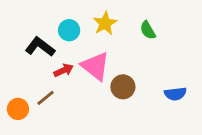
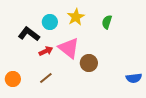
green semicircle: (148, 30) -> (107, 22), turned 48
blue semicircle: (175, 94) -> (134, 78), moved
brown line: (46, 98) -> (46, 78), moved

